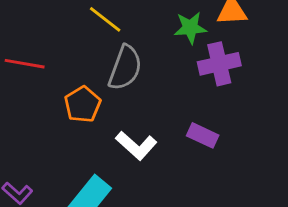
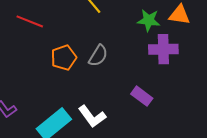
gray semicircle: (125, 68) -> (98, 56), moved, size x0.7
white L-shape: (136, 145) -> (92, 116), moved

